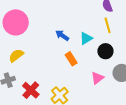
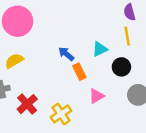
blue arrow: (62, 35) -> (66, 54), moved
pink triangle: (97, 78) -> (96, 96), moved

